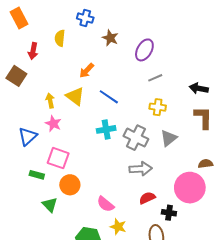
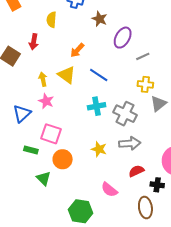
purple ellipse: (144, 50) -> (123, 38), moved
red arrow: (33, 51) -> (34, 42), moved
gray triangle: (169, 138) -> (158, 104), moved
pink semicircle: (105, 204) -> (109, 190), moved
yellow star: (118, 227) -> (99, 149), moved

